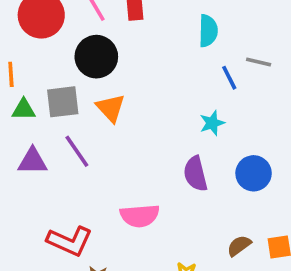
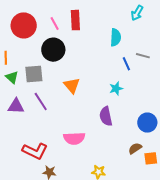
orange triangle: (111, 108) -> (72, 85), moved
green triangle: (24, 109) -> (12, 77), turned 40
blue circle: (254, 173) -> (147, 123), moved
brown semicircle: (239, 246) -> (135, 148), moved

